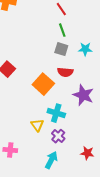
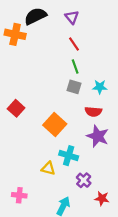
red semicircle: (65, 72) -> (93, 112), moved
yellow triangle: (37, 125) -> (48, 168), turned -40
purple cross: (58, 136) -> (84, 180), moved

